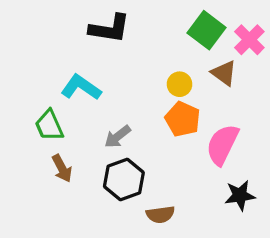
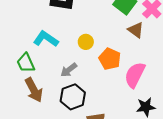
yellow circle: (179, 84) -> (86, 42), moved
brown arrow: (62, 168) -> (34, 90), size x1.4

